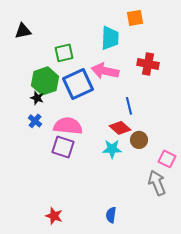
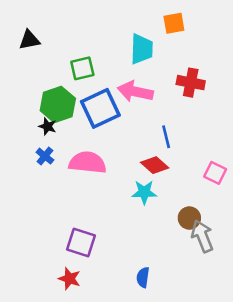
brown circle: (139, 140) -> (189, 218), moved
purple square: (63, 147) -> (81, 243), moved
pink square: (167, 159) -> (215, 173), moved

